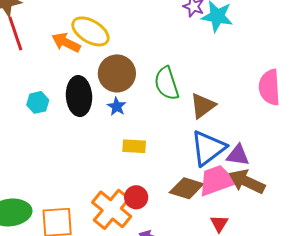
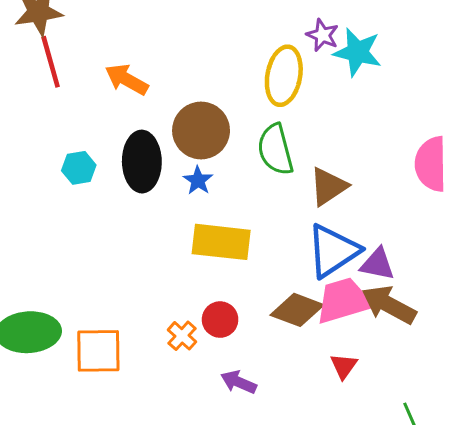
yellow ellipse: (90, 31) -> (284, 76), moved, turned 66
yellow rectangle: (134, 146) -> (221, 242), size x1.6
orange cross: (112, 209) -> (182, 336), size x0.5

